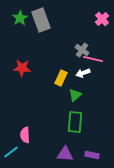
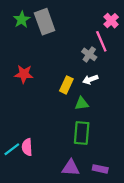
pink line: (93, 59) -> (101, 41), moved, turned 54
green triangle: (75, 95) -> (82, 103), turned 32
cyan line: (11, 152) -> (12, 149), moved

